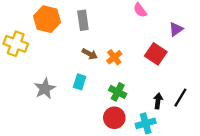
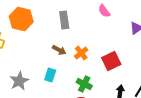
gray rectangle: (83, 20) -> (64, 20), moved
red square: (156, 54) -> (111, 61), moved, turned 30

